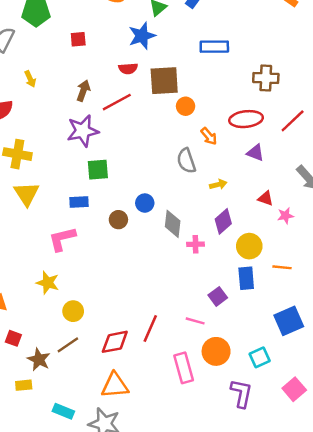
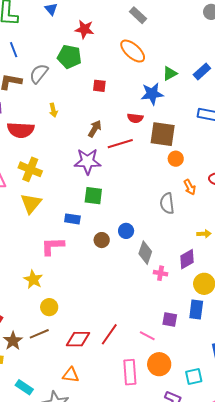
yellow arrow: (218, 185) -> (204, 234), moved
purple square: (218, 296) -> (170, 320), turned 35
orange triangle: (115, 386) -> (71, 375), size x0.7

